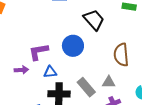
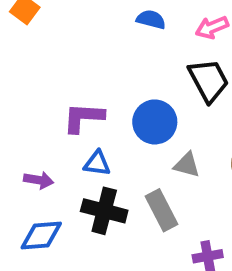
purple arrow: (21, 70) -> (39, 180), moved
gray triangle: (109, 82) -> (187, 165), moved

